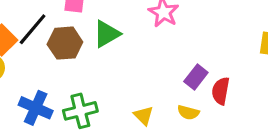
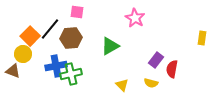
green triangle: (107, 34) -> (110, 46), moved
blue cross: (36, 108) -> (56, 66), moved, turned -35
green cross: (80, 111) -> (71, 74), moved

